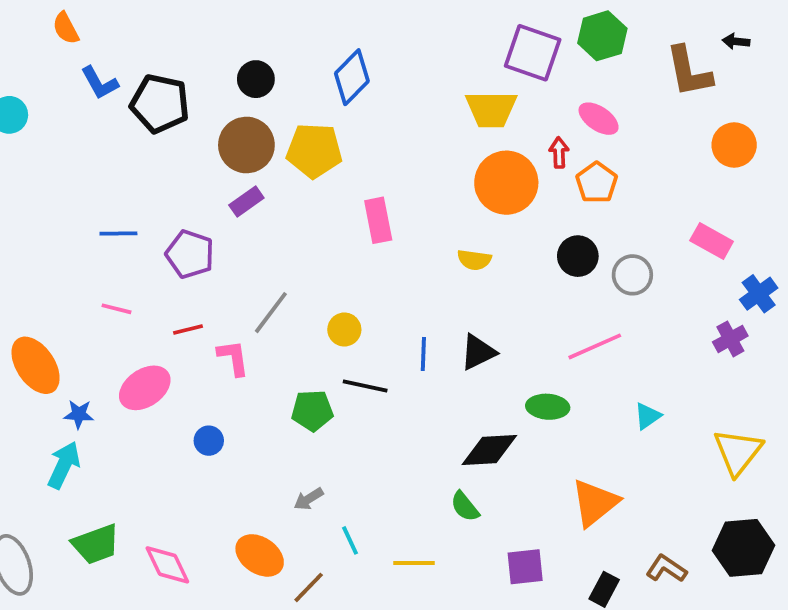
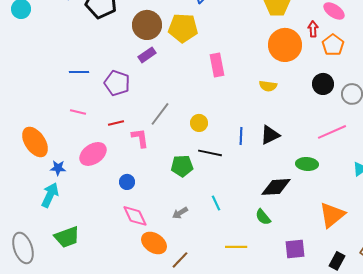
cyan line: (350, 540) -> (216, 203), moved
pink diamond: (167, 565) -> (135, 216), moved

